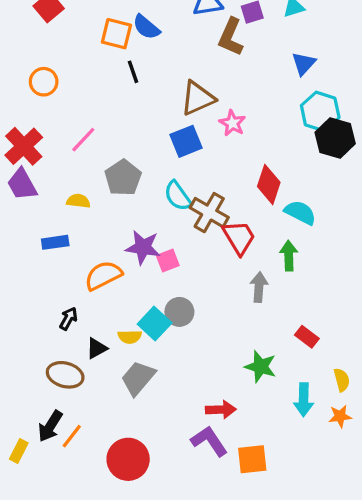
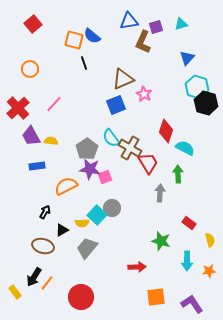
gray pentagon: (123, 178) -> (87, 149), moved
purple trapezoid: (22, 184) -> (31, 136), moved
yellow semicircle: (342, 380) -> (210, 240), moved
purple L-shape: (209, 441) -> (192, 304), moved
yellow rectangle: (19, 451) -> (15, 292), turned -64

